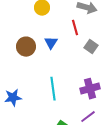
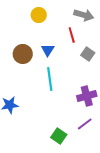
cyan line: (53, 89) -> (50, 79), moved

